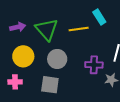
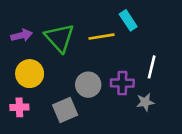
gray circle: (57, 59) -> (88, 85), moved
gray square: (50, 85) -> (65, 110), turned -30

